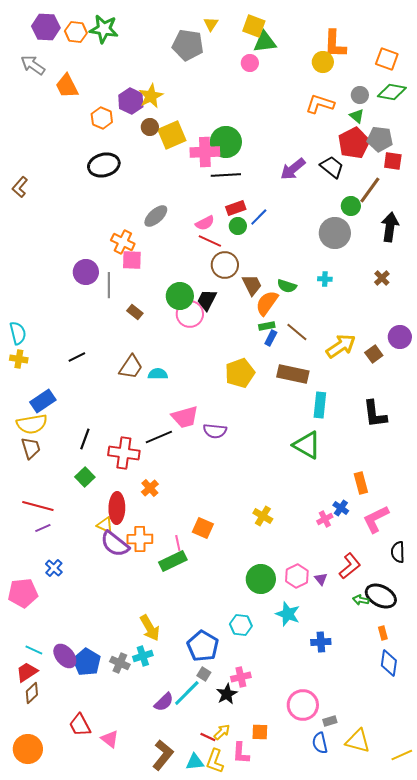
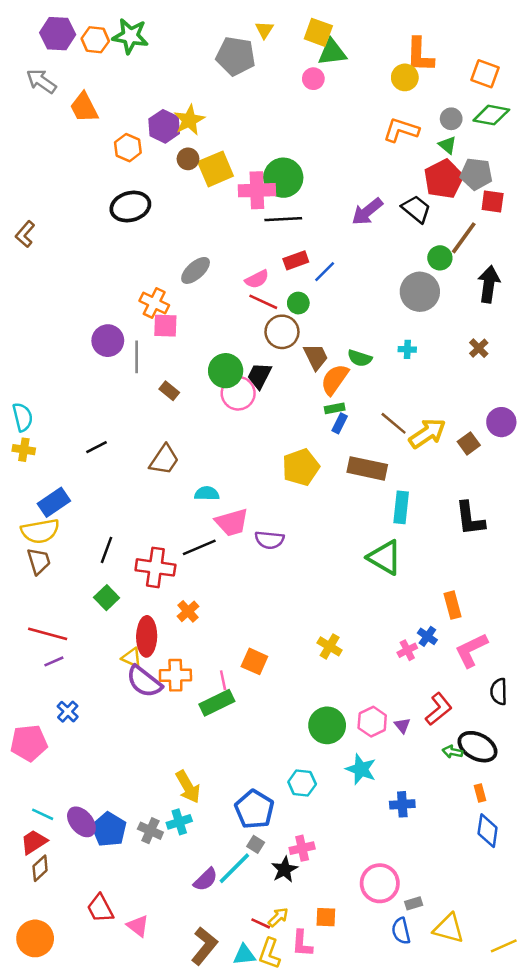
green circle: (238, 226) -> (298, 303), moved
brown line: (297, 332) -> (394, 423), moved
cyan semicircle: (158, 374) -> (207, 494), moved

